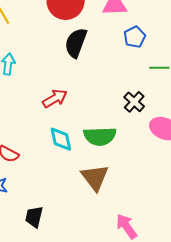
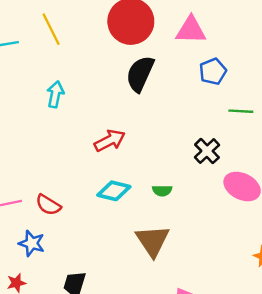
green semicircle: (100, 136) -> (162, 191), size x0.5
cyan diamond: (61, 139) -> (114, 191), turned -68

